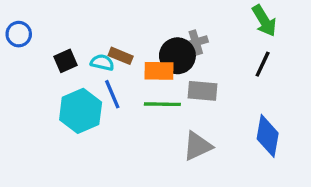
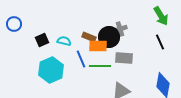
brown rectangle: (121, 56) -> (89, 37), moved
black line: (263, 64) -> (160, 42), turned -49
blue line: (112, 94) -> (81, 59), moved

